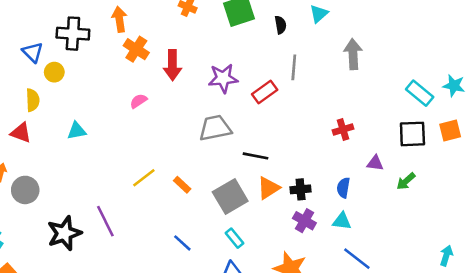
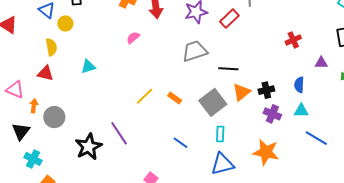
cyan rectangle: (235, 238) -> (220, 134), turned 49

